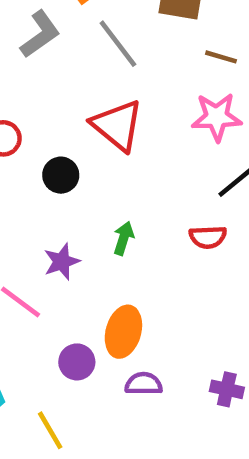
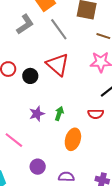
black circle: (61, 175) -> (30, 76), moved
purple star: (62, 262) -> (37, 114), moved
orange ellipse: (123, 332) -> (73, 139), moved

